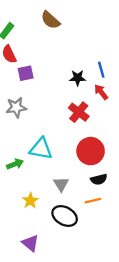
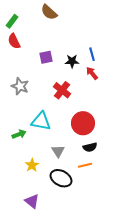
purple square: (26, 73) -> (46, 57), moved
gray star: (16, 107) -> (20, 86), turned 30
red cross: (79, 112) -> (62, 90), moved

